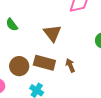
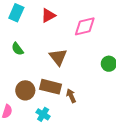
brown arrow: (70, 65) -> (71, 96), moved

